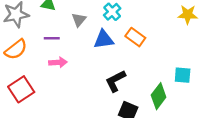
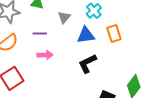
orange rectangle: (135, 37) -> (114, 34), turned 36
black L-shape: (115, 81) -> (87, 63), moved

